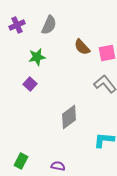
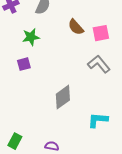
purple square: (30, 84) -> (24, 64), turned 32

